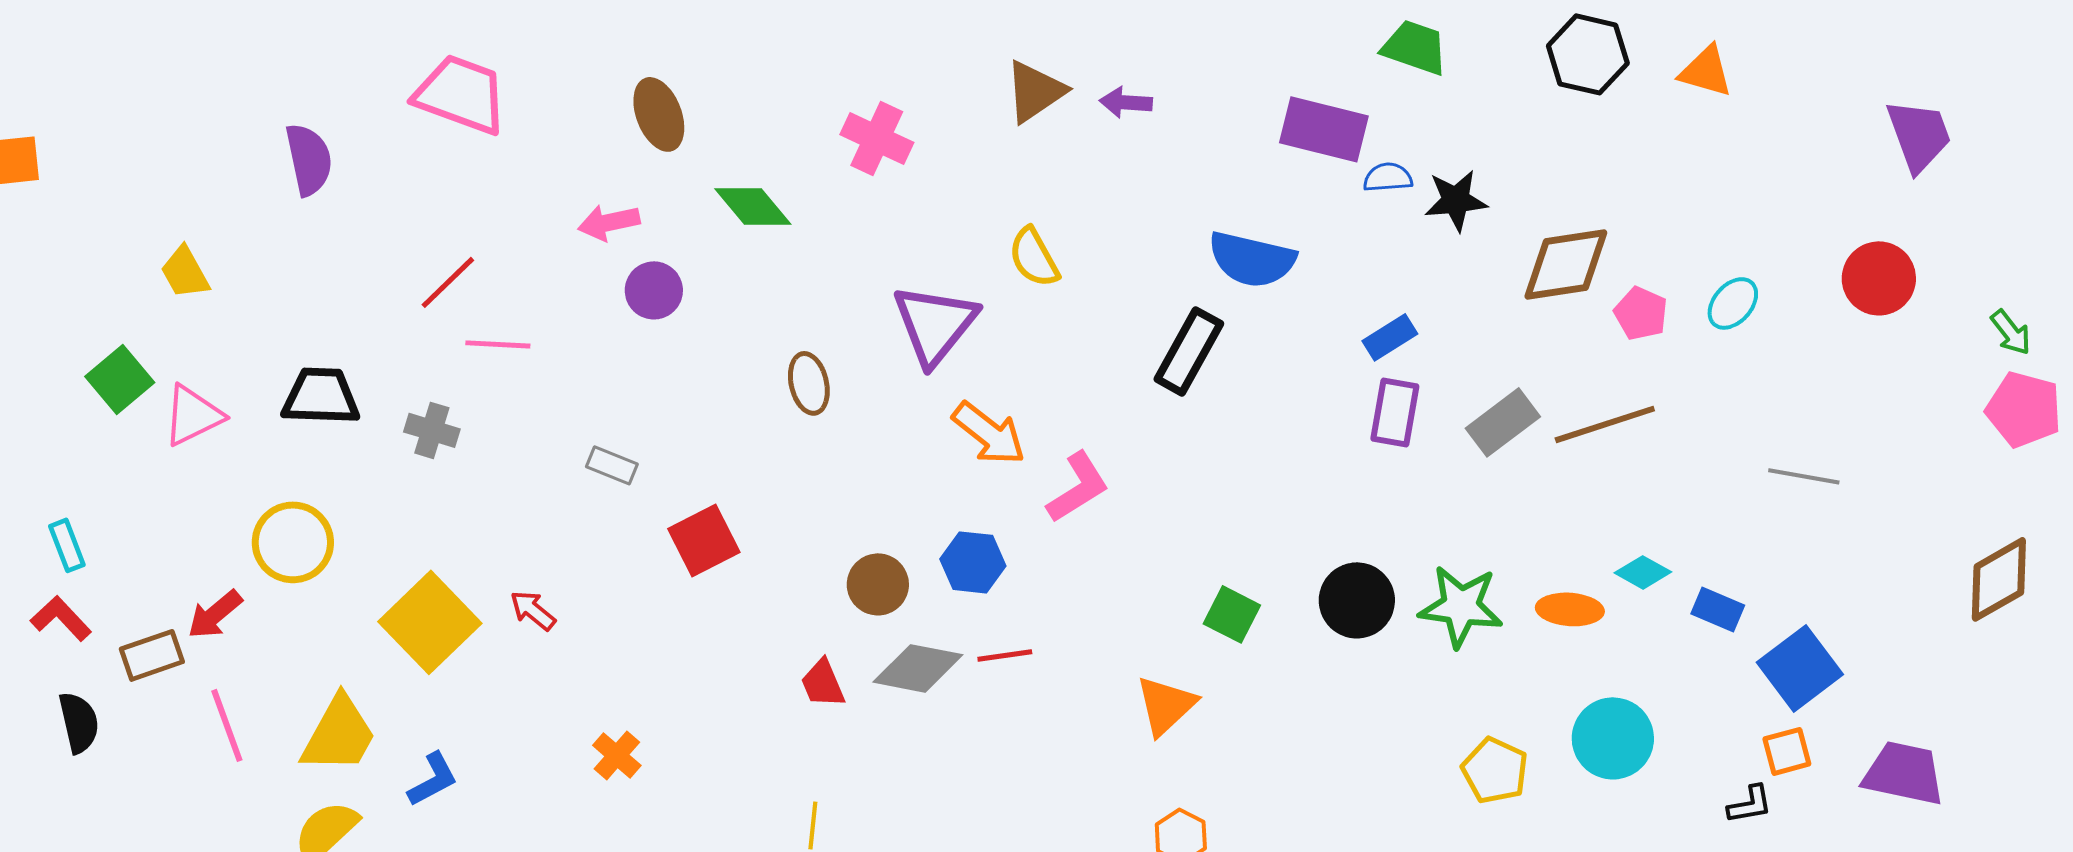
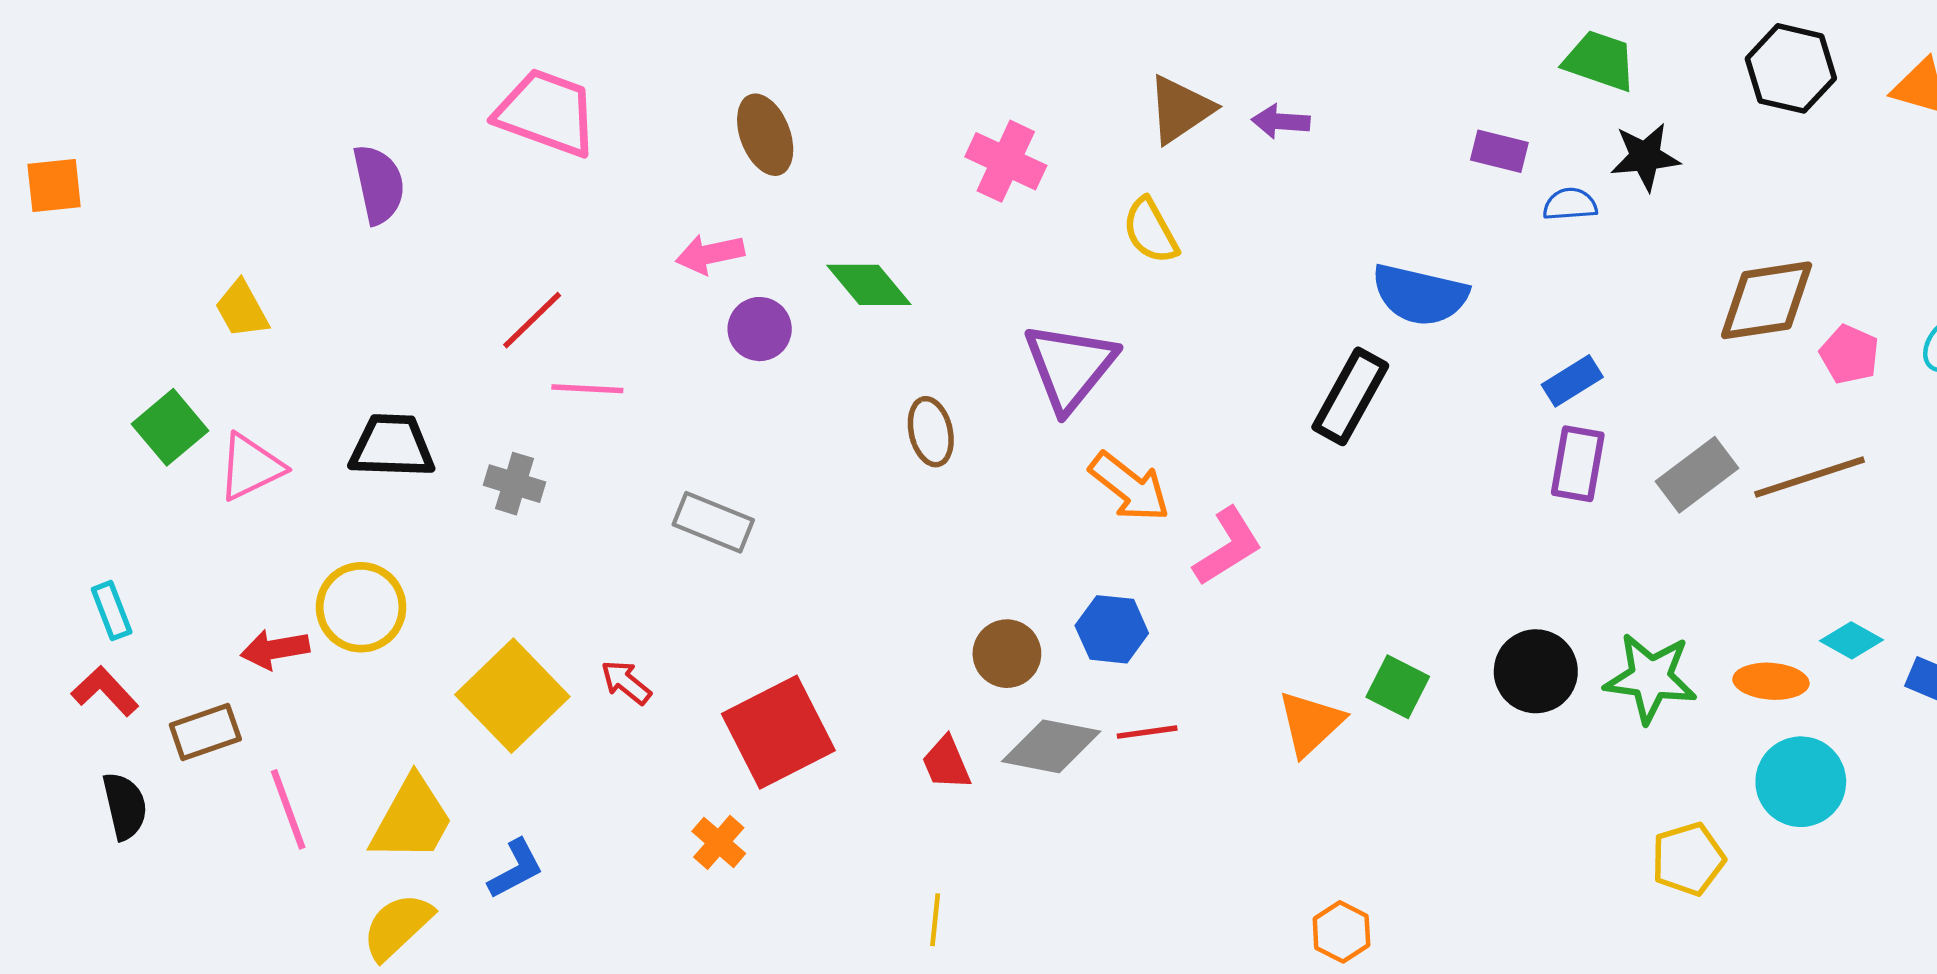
purple rectangle: (1324, 129) -> (1499, 151), size x0.6
black star: (1456, 200) -> (1645, 157), moved
green diamond: (753, 206) -> (869, 285), moved
yellow semicircle: (1034, 257) -> (1150, 231), moved
gray rectangle: (612, 465) -> (713, 522), size x1.4
red square: (704, 540) -> (778, 732), moved, size x1.4
red arrow: (215, 614) -> (275, 649), moved, turned 30
orange triangle: (1166, 705) -> (1311, 723), moved
cyan circle: (1613, 738) -> (1801, 782), moved
yellow pentagon: (1495, 770) -> (1688, 859), turned 30

